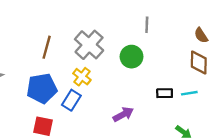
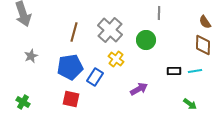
yellow cross: (82, 77) -> (116, 59), moved

